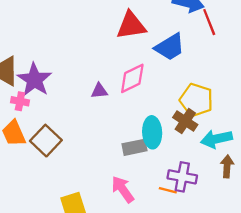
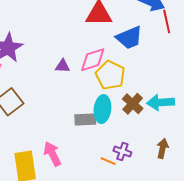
yellow pentagon: (196, 100) -> (110, 75), moved
cyan arrow: (216, 139) -> (161, 102), moved
purple cross: (182, 177) -> (122, 151), size x0.7
pink arrow: (123, 189) -> (52, 154), moved

